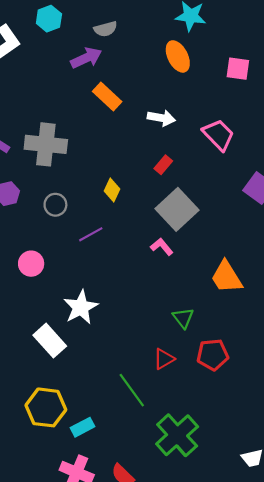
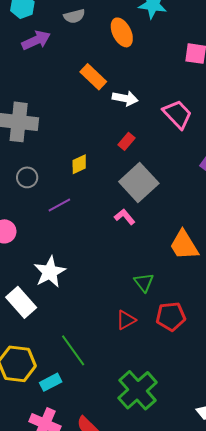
orange ellipse: (178, 56) -> (122, 32), moved
purple arrow: (86, 58) -> (36, 40), moved
orange rectangle: (107, 97) -> (93, 77), moved
yellow diamond: (112, 190) -> (79, 164), turned 40
green line: (132, 390) -> (73, 350), moved

